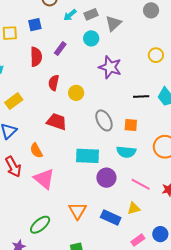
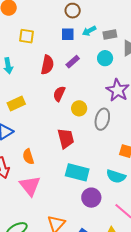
blue square: (35, 25) -> (68, 34), moved
gray ellipse: (104, 120) -> (102, 119), moved, turned 30
red trapezoid: (57, 122) -> (66, 138), moved, turned 45

